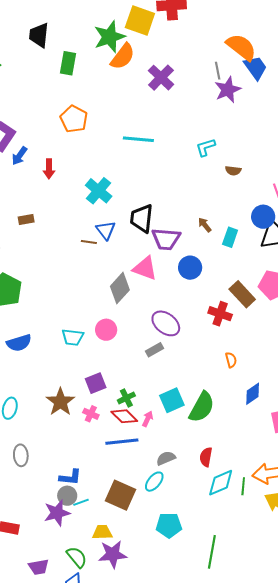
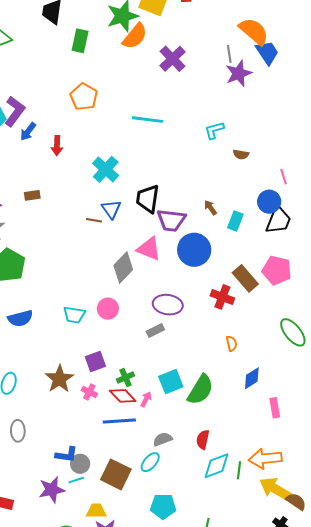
blue circle: (190, 268) -> (194, 250), size x1.4
purple ellipse: (166, 323) -> (168, 305), turned -32
gray circle: (67, 496) -> (80, 464), moved

